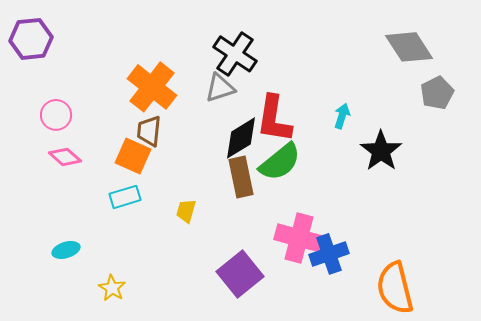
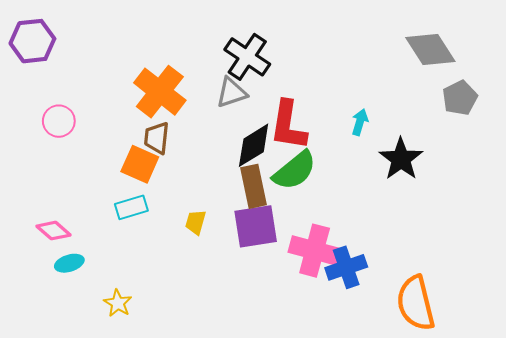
pink diamond: (65, 157) -> (54, 231), moved
purple square: (240, 274) -> (256, 226), moved, turned 30

